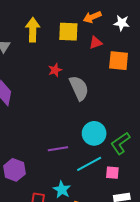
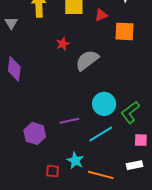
gray semicircle: (79, 88) -> (87, 60), turned -100
purple hexagon: (14, 170) -> (35, 133), moved
pink square: (112, 173) -> (141, 140), moved

